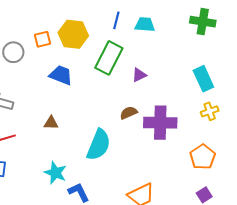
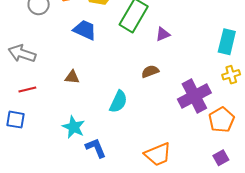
cyan rectangle: (203, 79) -> (227, 42), turned 35
purple cross: (160, 123) -> (194, 96), moved, turned -32
cyan semicircle: (99, 145) -> (118, 102), size x0.7

